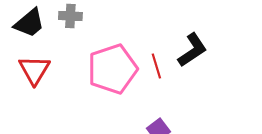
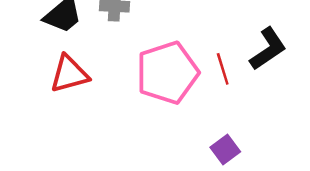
red triangle: (34, 70) -> (69, 74), turned 44

